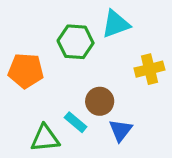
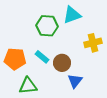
orange pentagon: (26, 71) -> (15, 59), moved
cyan rectangle: (76, 122) -> (42, 57), moved

